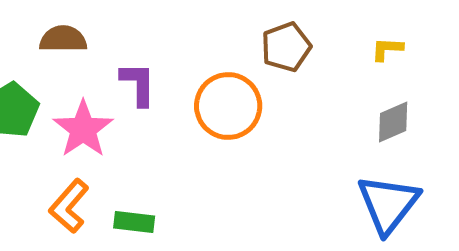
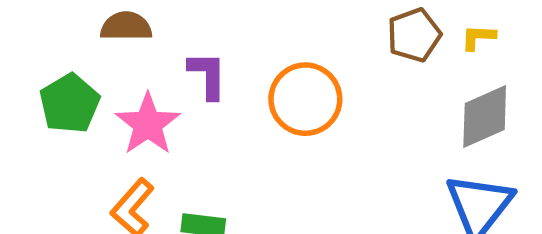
brown pentagon: (286, 47) -> (414, 35), moved
gray diamond: (393, 122) -> (485, 117), size x1.4

